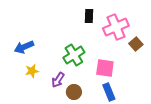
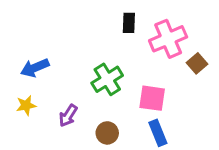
yellow star: (32, 71) -> (26, 105), moved
purple arrow: (58, 80) -> (68, 116), moved

